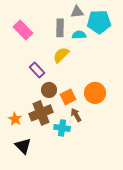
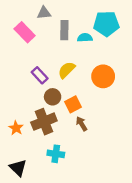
gray triangle: (77, 12) -> (44, 13), moved
yellow semicircle: (61, 55) -> (67, 70), moved
orange circle: (95, 93) -> (103, 76), moved
cyan cross: (62, 128) -> (56, 154), moved
black triangle: (23, 146) -> (18, 168), moved

